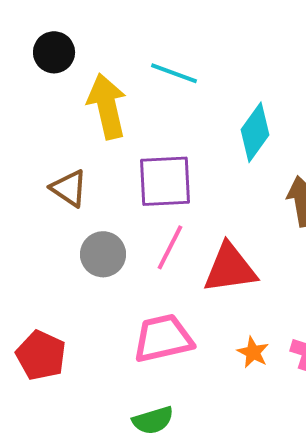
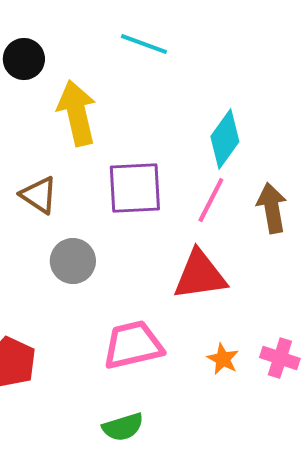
cyan line: (174, 73) -> (144, 44), moved
pink line: (170, 247) -> (211, 200), moved

